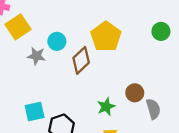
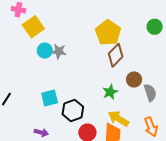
cyan circle: (57, 41) -> (45, 51), moved
gray star: (36, 56) -> (59, 51), moved
brown diamond: (81, 60) -> (116, 55), moved

